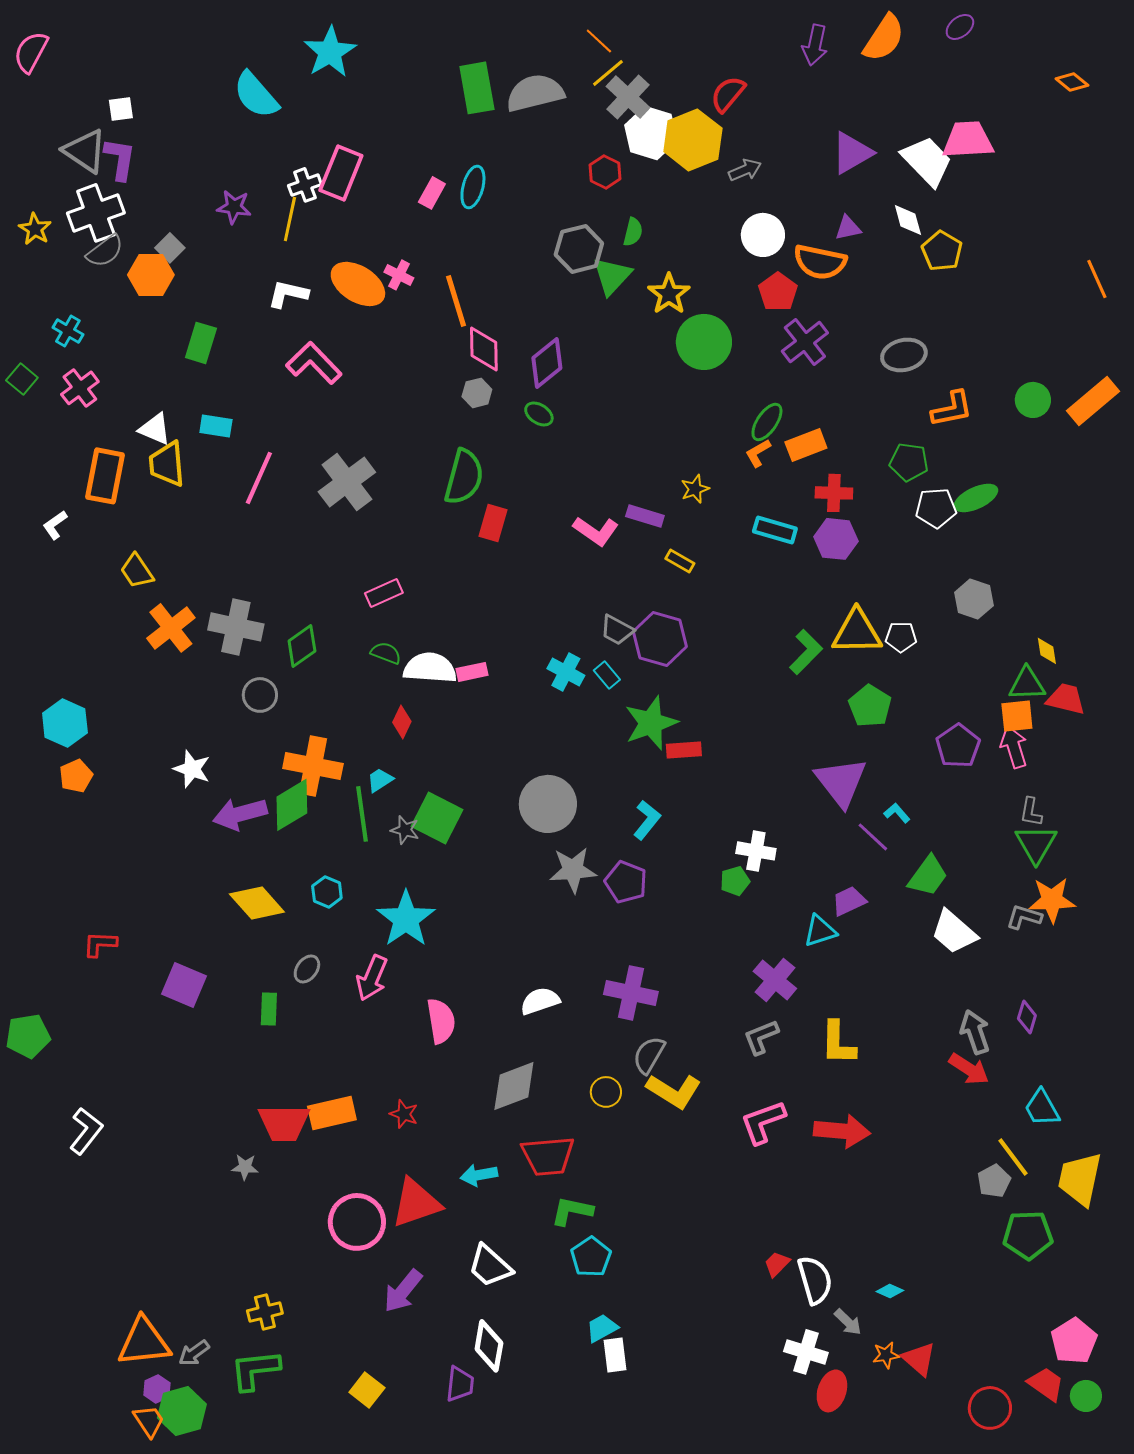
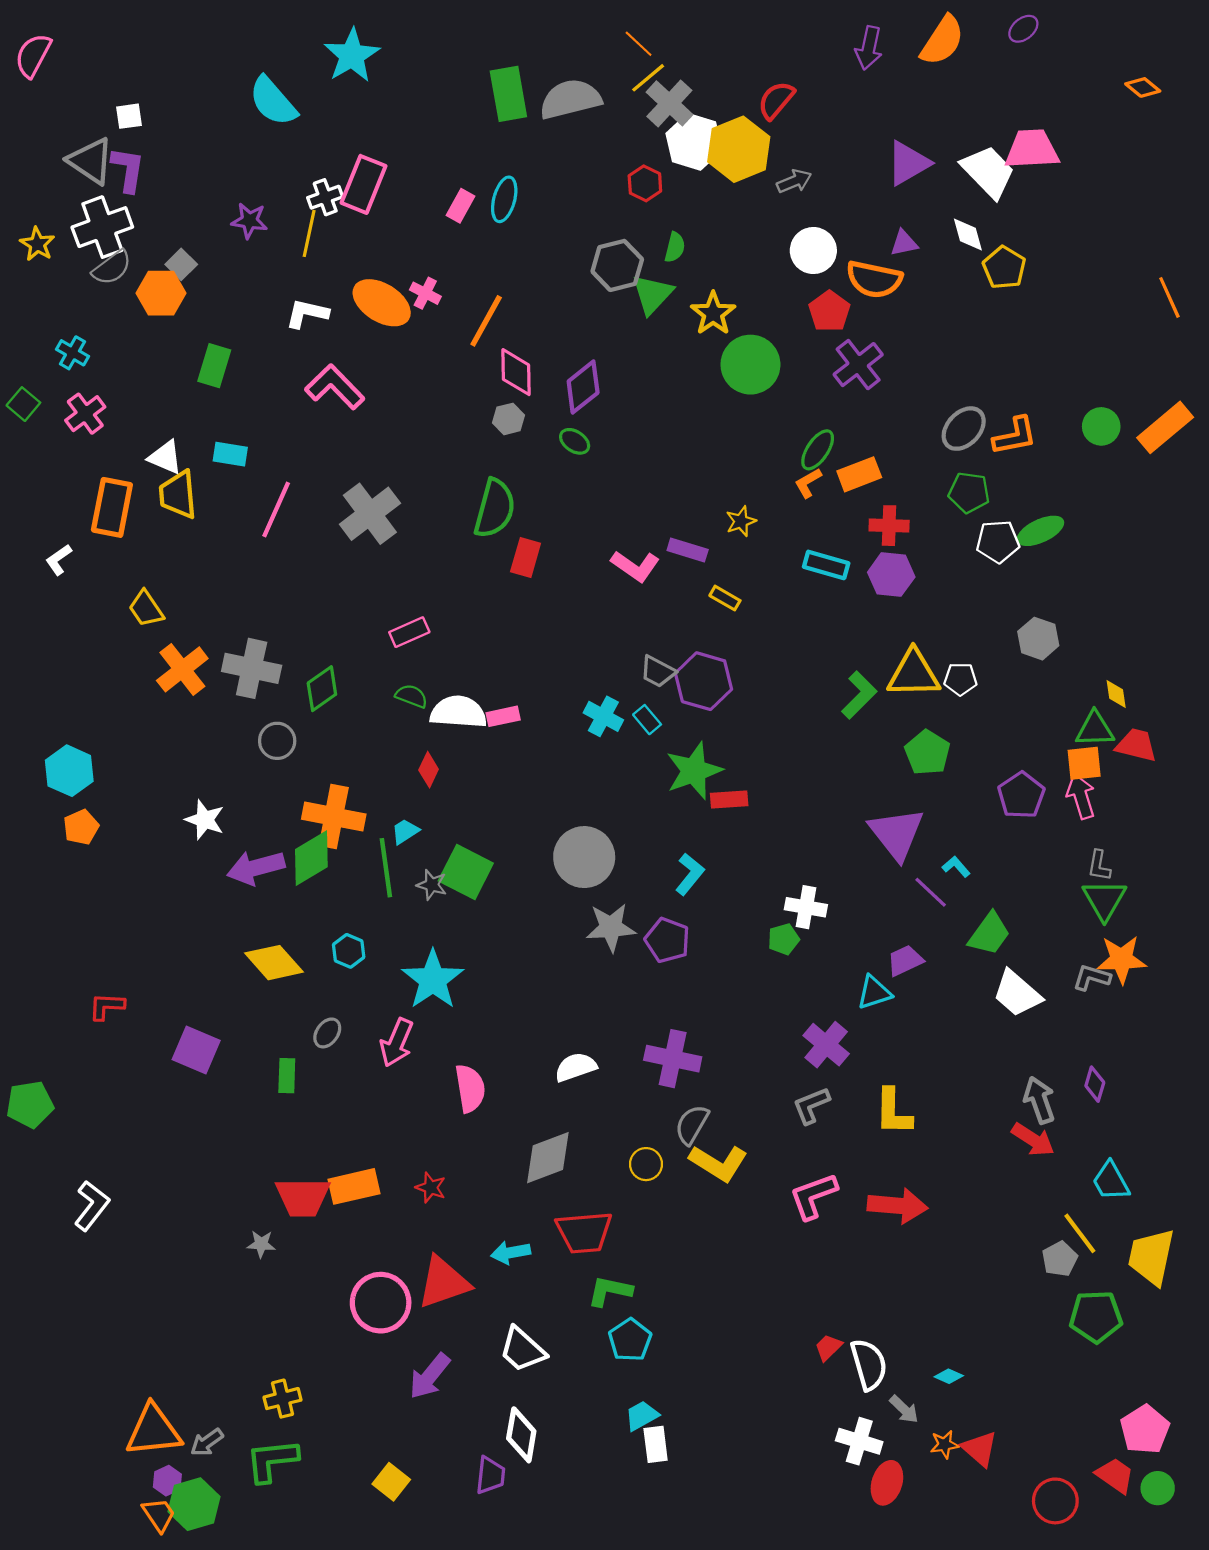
orange line: (456, 301) -> (486, 321), turned 46
gray ellipse: (904, 355) -> (964, 429), moved, turned -33

